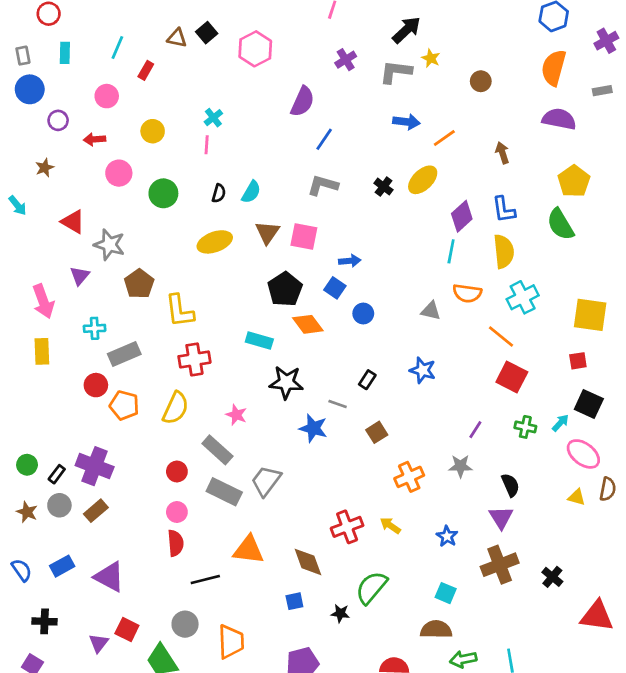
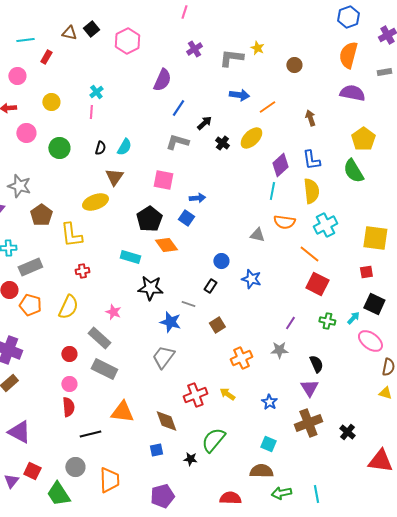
black arrow: (406, 30) -> (204, 123), moved, size x0.7
cyan line: (117, 47) -> (25, 40), turned 60
brown triangle: (267, 232) -> (114, 177), moved
yellow ellipse: (215, 242) -> (95, 202), moved
blue circle: (363, 314) -> (221, 261), moved
red cross: (194, 359) -> (82, 271), size x0.6
gray trapezoid: (266, 481) -> (163, 357), moved
yellow triangle: (577, 497) -> (385, 393), moved

